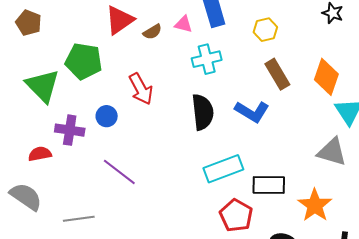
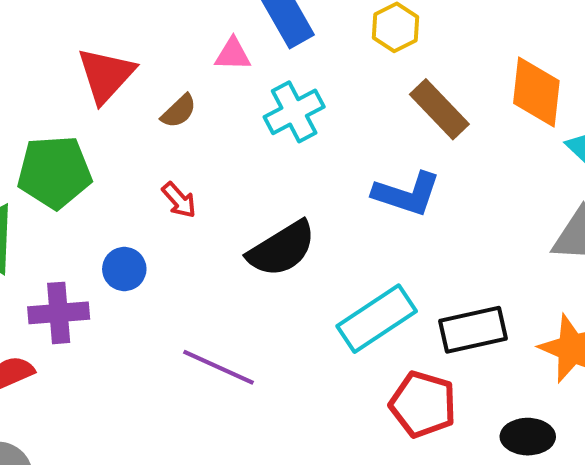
brown semicircle: (152, 32) -> (179, 111), moved
red arrow: (141, 89) -> (179, 200), size x0.6
black semicircle: (203, 112) -> (282, 249), moved, turned 78
purple line: (119, 172) -> (219, 367), moved

